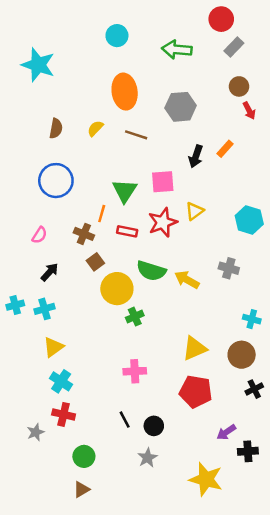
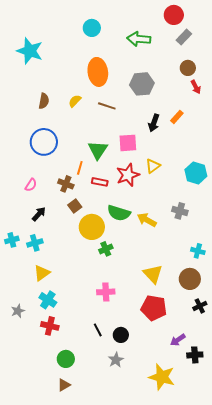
yellow triangle: (195, 348) -> (153, 274), turned -50
gray star: (36, 432) -> (18, 311), moved

